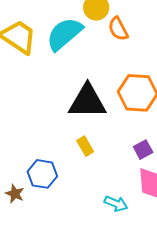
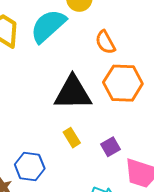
orange semicircle: (118, 29) -> (105, 42), moved
purple square: (143, 150) -> (111, 147), moved

